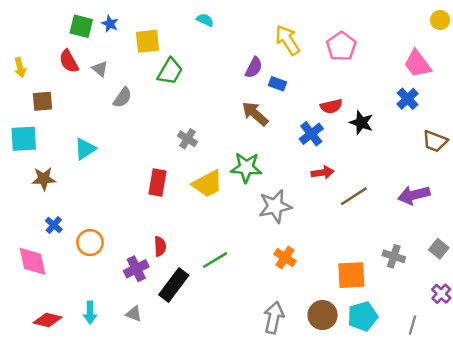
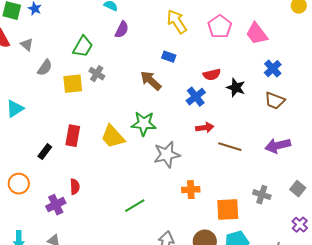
yellow square: (148, 41) -> (73, 84), moved
pink trapezoid: (418, 64) -> (257, 34), moved
purple semicircle: (254, 68) -> (122, 30), moved
gray cross: (188, 139) -> (97, 74), moved
brown trapezoid: (435, 141) -> (275, 101), moved
yellow trapezoid: (208, 184) -> (113, 137), turned 76
brown line: (354, 196) -> (230, 147), turned 50
orange cross: (285, 258) -> (191, 190), moved, turned -36
green line: (215, 260) -> (135, 206), moved
black rectangle: (174, 285) -> (45, 152), moved, size x0.6

